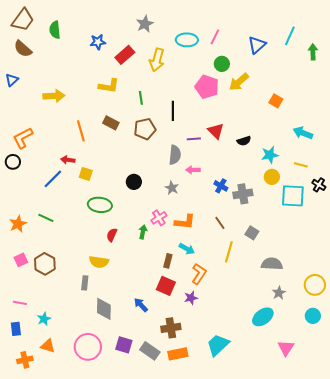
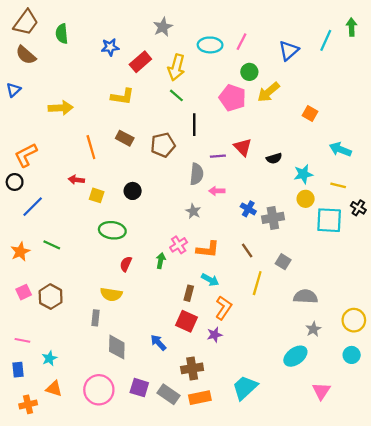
green arrow: (313, 52) -> (352, 27), moved
green line: (141, 98) -> (176, 95), moved, turned -40
blue line: (53, 179) -> (33, 207), moved
black circle: (134, 182) -> (133, 191), moved

